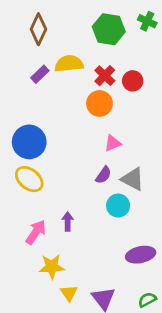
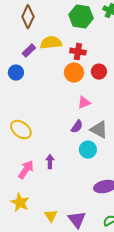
red cross: (105, 76) -> (78, 52), turned -35
red circle: (133, 81) -> (99, 72), moved
blue circle: (29, 142) -> (16, 73), moved, size x0.6
yellow star: (52, 267) -> (20, 203), moved, turned 30

